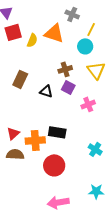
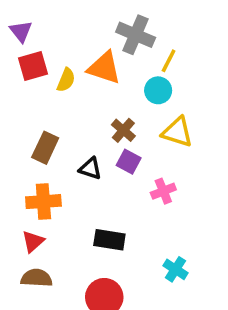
gray cross: (72, 14) -> (136, 35), size x1.5
brown cross: (65, 69) -> (123, 130), turned -32
yellow triangle: (96, 70) -> (177, 132), turned -36
orange cross: (35, 140) -> (43, 202), moved

